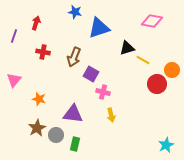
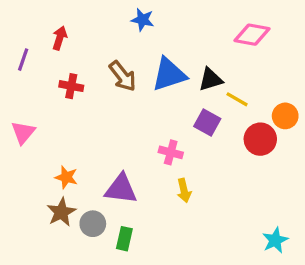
blue star: (75, 12) -> (143, 20), moved
blue triangle: (99, 28) -> (169, 74), moved
brown arrow: (74, 57) -> (123, 76), moved, turned -60
purple square: (91, 74) -> (207, 123), moved
orange star: (39, 99) -> (66, 177), moved

